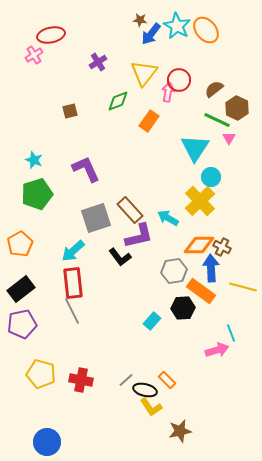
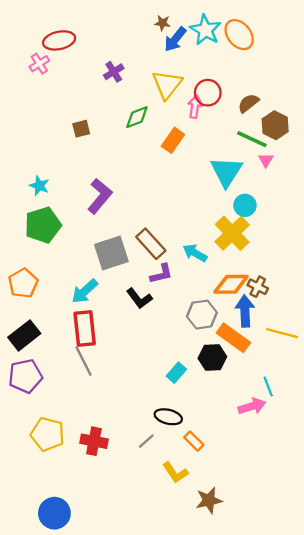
purple L-shape: (86, 169) -> (100, 196), turned 64
purple L-shape: (139, 236) -> (161, 274), size x0.7
black ellipse: (145, 390) -> (168, 417), moved

